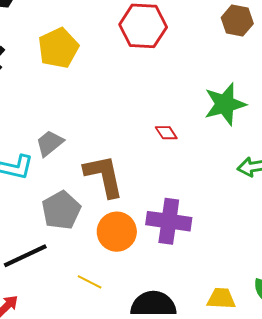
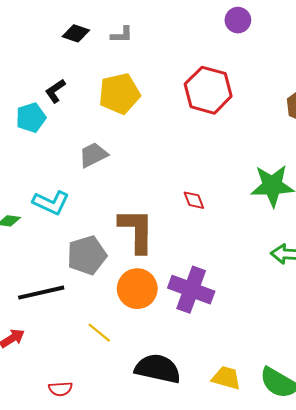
red diamond: (166, 133) -> (194, 200), moved
gray trapezoid: (50, 143) -> (93, 155), moved

